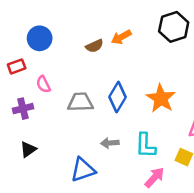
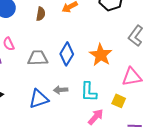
brown semicircle: (94, 46) -> (41, 14), moved, turned -56
blue triangle: (83, 170) -> (39, 99), moved

